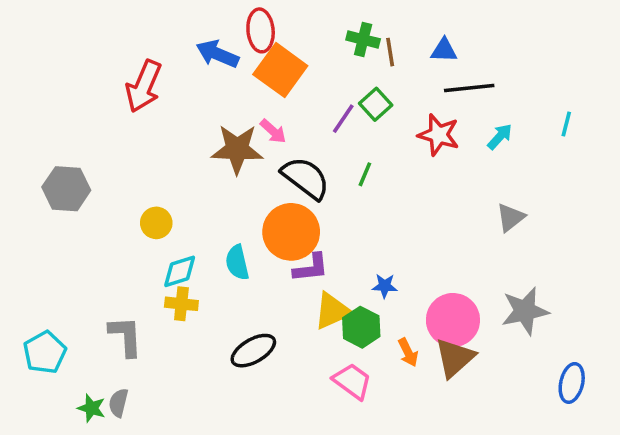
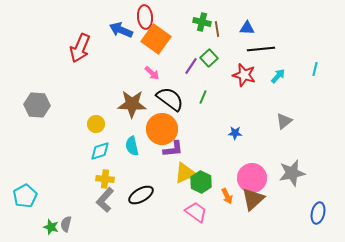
brown star: (237, 149) -> (132, 104), moved
yellow circle: (156, 223) -> (96, 124), moved
blue star: (385, 286) -> (235, 133), moved
yellow cross: (181, 304) -> (105, 179), moved
gray L-shape: (126, 336) -> (105, 200), moved, turned -135

